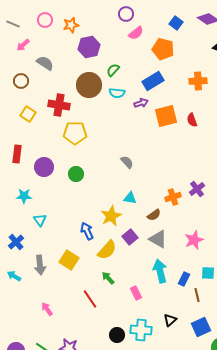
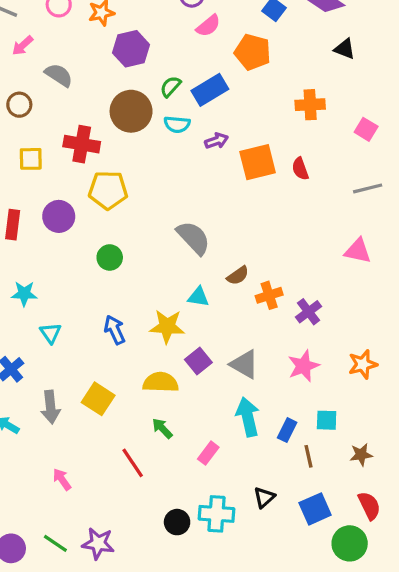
blue rectangle: (153, 81) -> (210, 90), moved
yellow square: (28, 114) -> (31, 159), turned -35
gray semicircle: (127, 162) -> (193, 238), size x1.6
purple circle: (44, 167) -> (59, 216), moved
purple cross: (197, 189) -> (309, 312), moved
brown semicircle: (154, 215) -> (238, 276), moved
yellow star: (111, 216) -> (167, 327), turned 30
blue arrow: (87, 231) -> (115, 330), moved
yellow semicircle: (107, 250) -> (161, 382), turned -130
pink rectangle: (136, 293) -> (208, 453), turned 64

